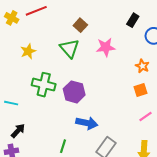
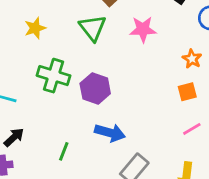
green line: (63, 146) -> (64, 151), moved

